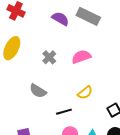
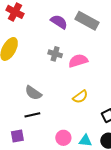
gray cross: (49, 57) -> (55, 54), moved, turned -32
black line: (64, 112) -> (32, 115), moved

